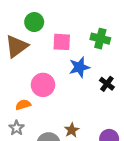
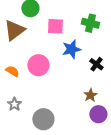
orange semicircle: (23, 105) -> (12, 71), moved, turned 48
brown star: (72, 130) -> (90, 95), moved

